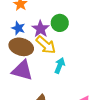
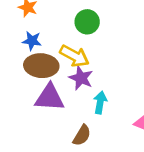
purple star: (40, 29) -> (81, 78), moved
cyan arrow: (60, 66) -> (100, 102), moved

